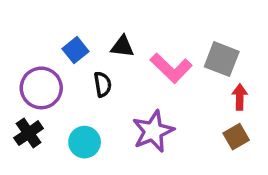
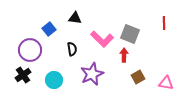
black triangle: (122, 46) -> (75, 18), moved
black semicircle: (103, 84) -> (72, 49), moved
red arrow: (240, 97) -> (124, 55), moved

